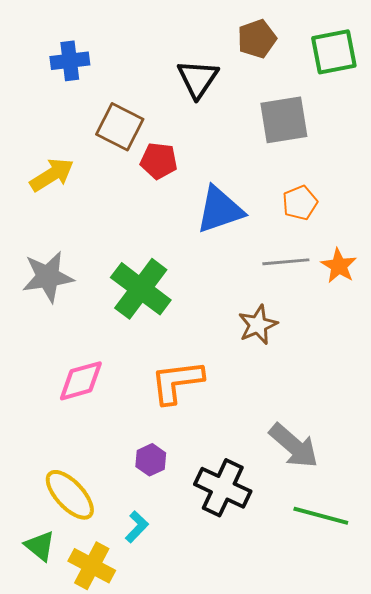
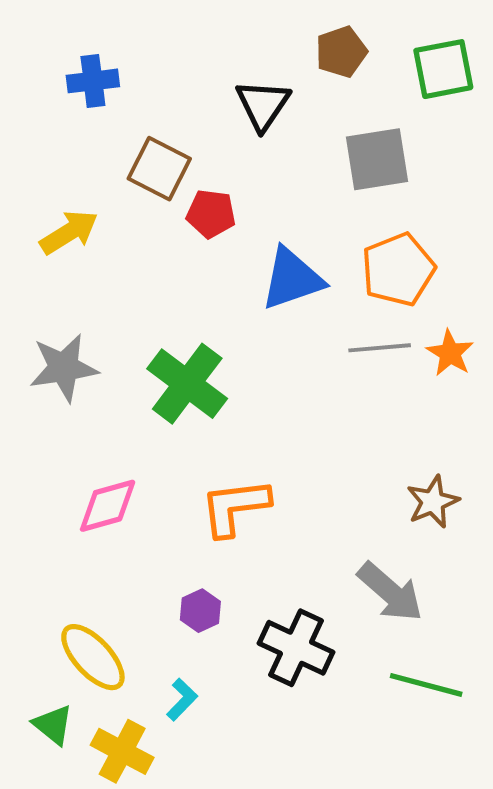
orange pentagon: (300, 203) -> (398, 269), size x1.6
brown star: (258, 325) -> (433, 502), moved

